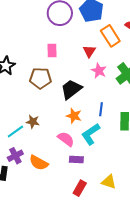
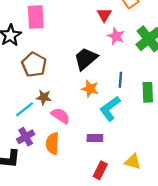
pink rectangle: (52, 51) -> (36, 17), moved, size x1.5
brown pentagon: (40, 78) -> (34, 65), moved, turned 30
pink semicircle: (66, 139) -> (60, 116), moved
orange semicircle: (39, 163) -> (52, 144), turned 66

